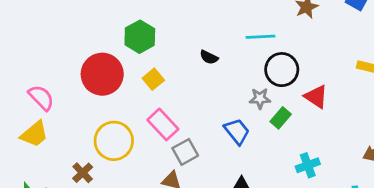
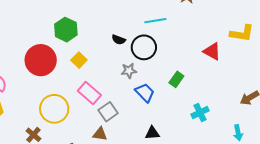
black circle: (282, 70) -> (144, 47), moved
red triangle: (316, 97) -> (212, 51), moved
gray star: (260, 98) -> (129, 71), moved

